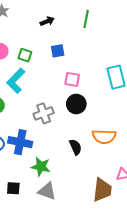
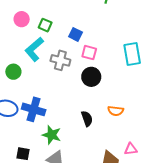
blue square: (58, 51) -> (76, 34), moved, turned 32
gray cross: (44, 113) -> (60, 60), moved, turned 30
orange semicircle: (104, 137) -> (116, 111), size x0.7

